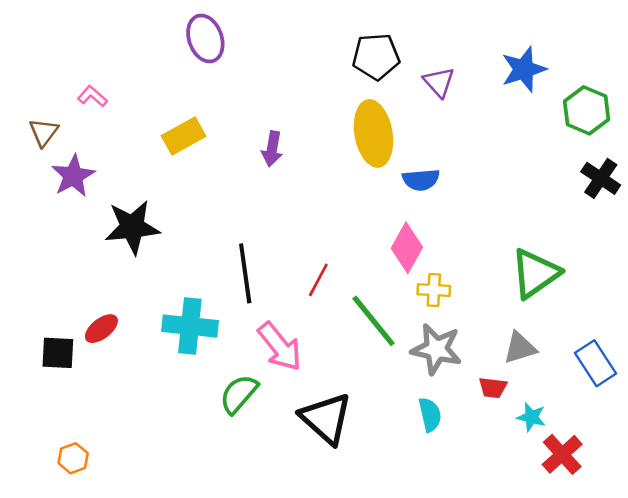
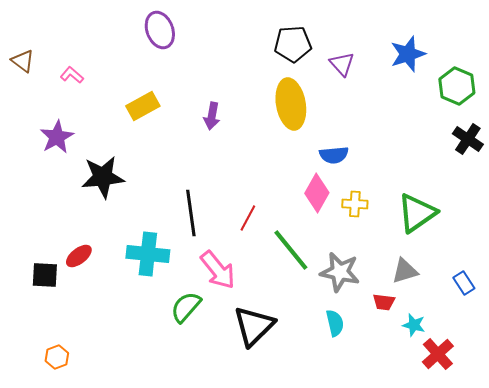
brown triangle: (44, 132) -> (23, 61), moved, turned -30
blue semicircle: (421, 180) -> (334, 155), moved
yellow cross: (434, 290) -> (355, 204), moved
blue rectangle: (596, 363) -> (464, 283), size x0.7
black triangle: (326, 418) -> (254, 326), turned 33

